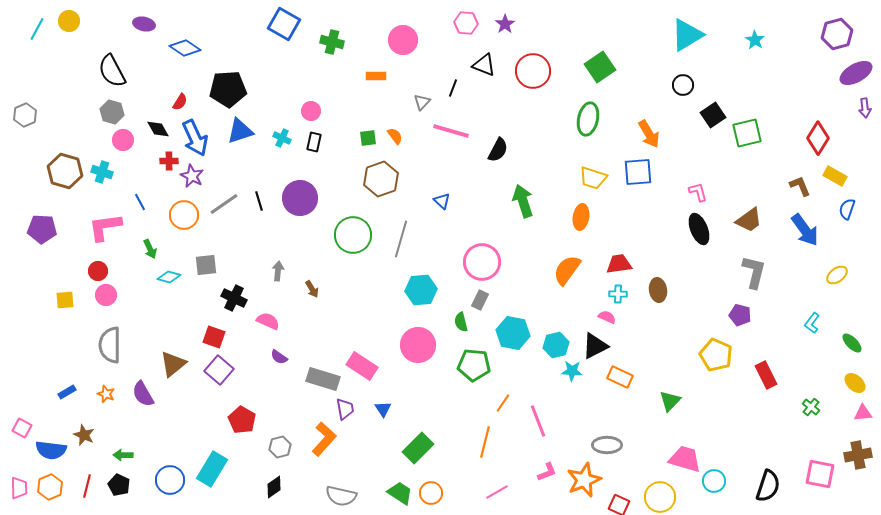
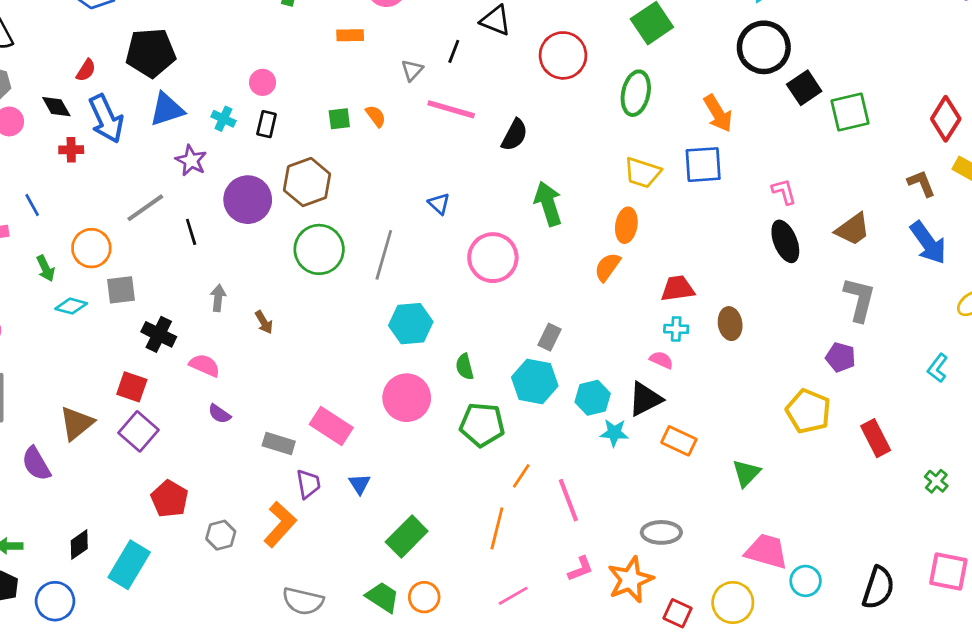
red circle: (533, 71) -> (563, 55), moved
black circle: (683, 85) -> (764, 47), size x1.8
purple star: (192, 176) -> (191, 161), moved
brown hexagon: (381, 179) -> (307, 182), moved
black line: (259, 201) -> (191, 232), moved
orange circle: (184, 215) -> (91, 248), moved
pink circle: (482, 262) -> (493, 258), moved
orange semicircle: (567, 270) -> (607, 267), moved, size x0.7
gray rectangle: (480, 300) -> (550, 337), moved
gray rectangle: (323, 379) -> (279, 444), size x0.7
blue circle: (170, 480) -> (55, 601), moved
black diamond: (274, 487) -> (79, 545), moved

